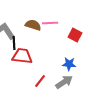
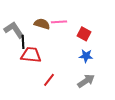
blue star: (69, 64) -> (86, 56), moved
gray arrow: (64, 82) -> (86, 81), moved

